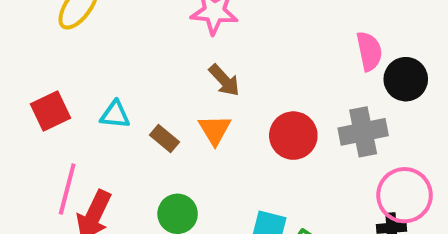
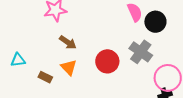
cyan triangle: (115, 115) -> (18, 60), moved
gray cross: (363, 132) -> (141, 52), turned -30

